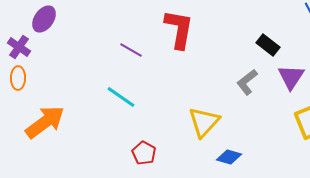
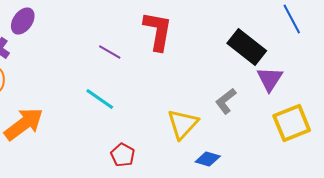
black rectangle: (268, 45) -> (247, 47), size x1.6
gray L-shape: (247, 82) -> (226, 101), moved

